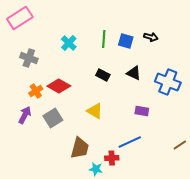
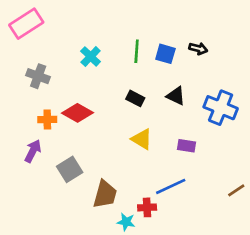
orange cross: (36, 91) -> (47, 119), turned 32
yellow triangle: (95, 111) -> (142, 139), moved
gray square: (53, 118) -> (70, 169), moved

